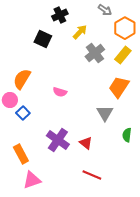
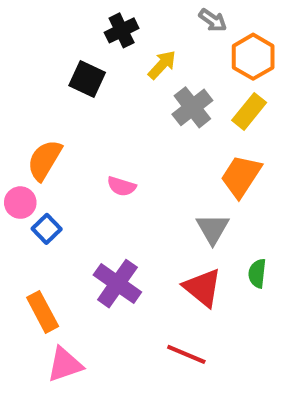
red triangle: (86, 143) -> (203, 288), moved, size x1.5

